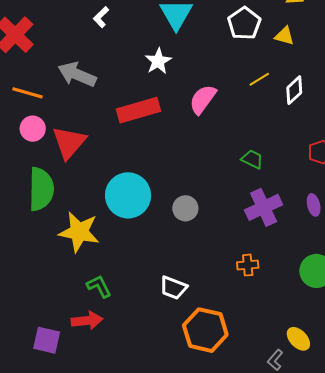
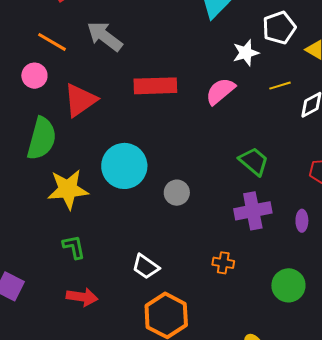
white star: (158, 61) -> (246, 53), moved
pink circle: (33, 129) -> (34, 76), moved
green trapezoid: (252, 159) -> (254, 161), size x1.4
yellow star: (79, 232) -> (68, 189), turned -30
red arrow: (87, 321) -> (82, 297), moved

